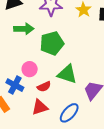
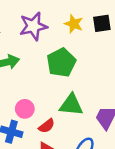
green pentagon: (52, 43) -> (61, 63), moved

